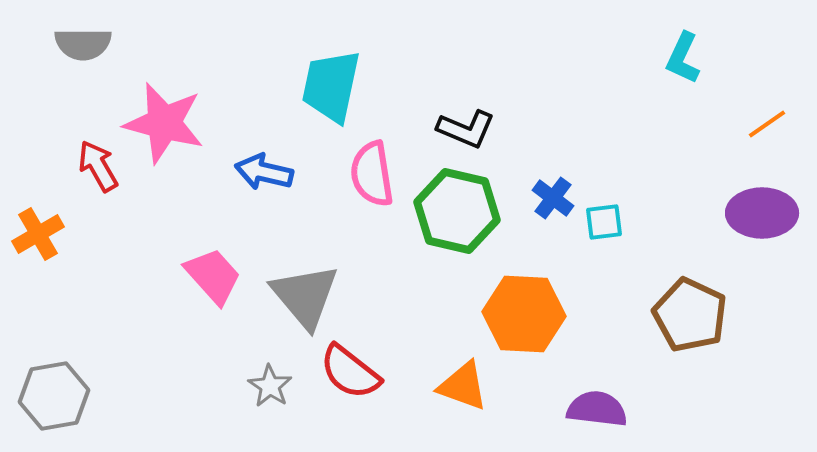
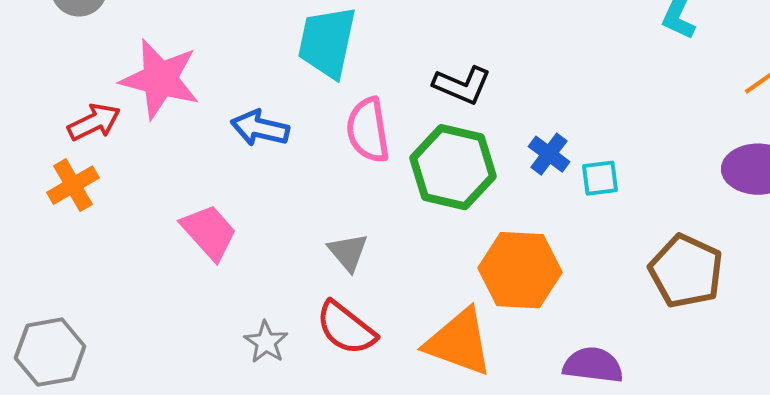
red arrow: (98, 166) -> (94, 122), turned 94
orange cross: (38, 234) -> (73, 185), moved
gray triangle: (305, 296) -> (348, 252), moved, size x0.6
orange triangle: (463, 386) -> (459, 342), size x1.4

